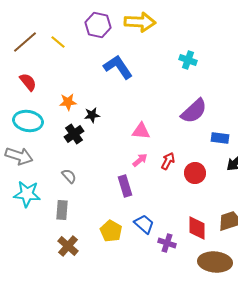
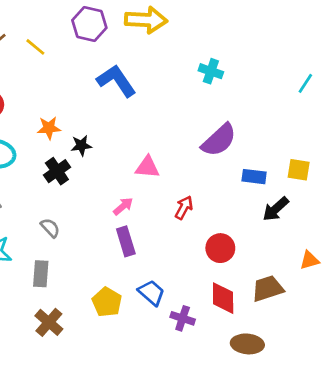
pink arrow: (140, 160) -> (123, 206), moved
red circle: (195, 173) -> (220, 248), moved
brown ellipse: (215, 262) -> (247, 344), size x0.7

